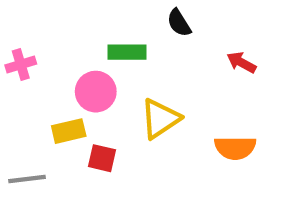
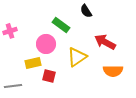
green rectangle: (127, 52) -> (61, 25), turned 36
red arrow: (241, 62) -> (105, 42), moved, size x1.5

